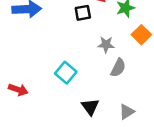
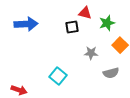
gray semicircle: (118, 68) -> (111, 73), moved, turned 49

